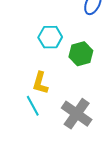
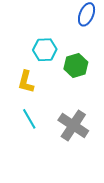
yellow L-shape: (40, 83) -> (26, 82), moved

